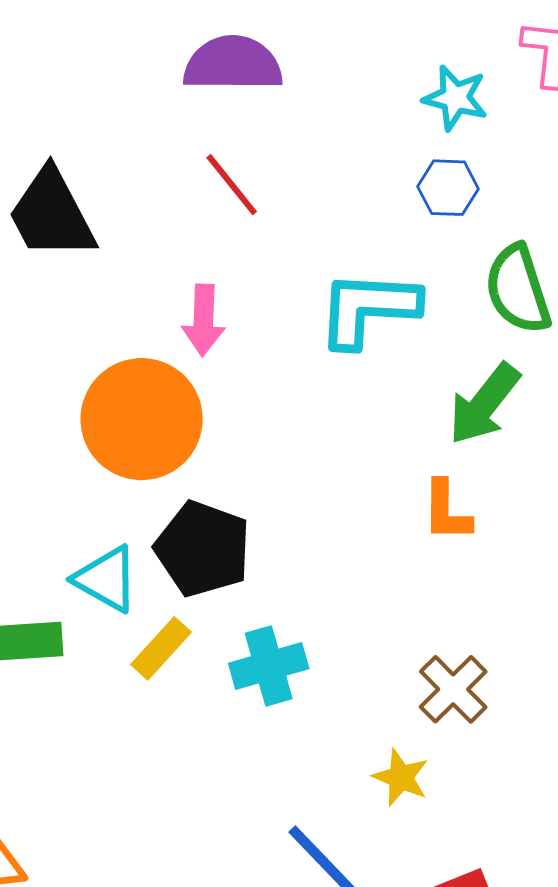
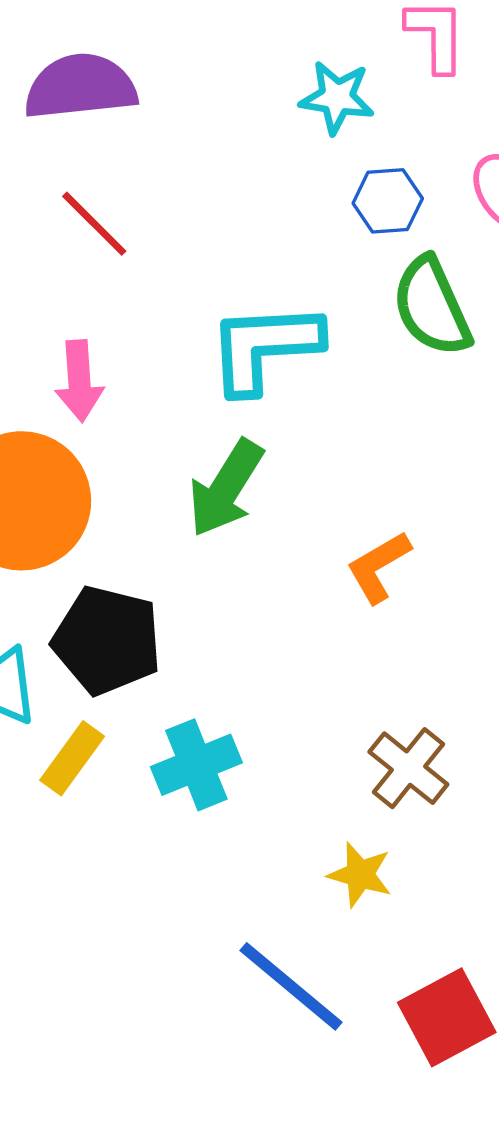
blue hexagon: (448, 188) -> (388, 201), moved
green arrow: (484, 404) -> (226, 488), moved
orange L-shape: (446, 511) -> (379, 567), turned 66

